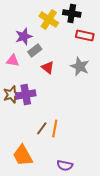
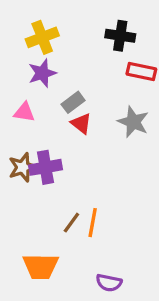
yellow cross: (49, 19) -> (42, 37), moved, turned 36
gray rectangle: (35, 50) -> (73, 102), moved
orange trapezoid: (23, 155) -> (41, 266), turned -60

